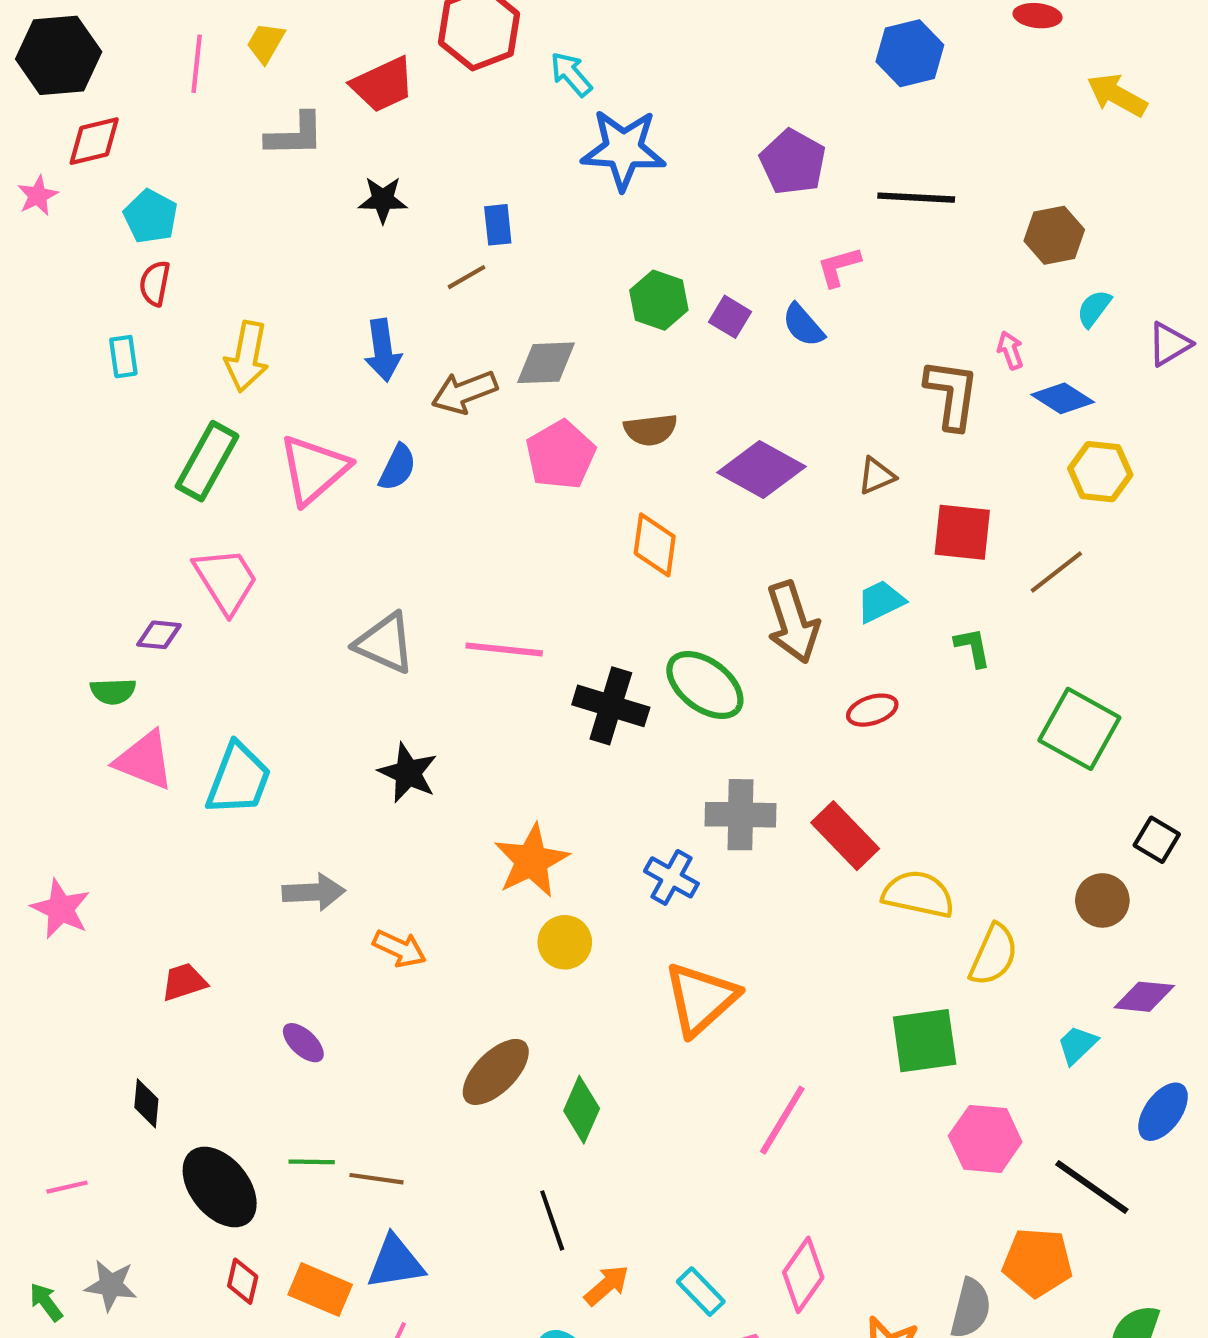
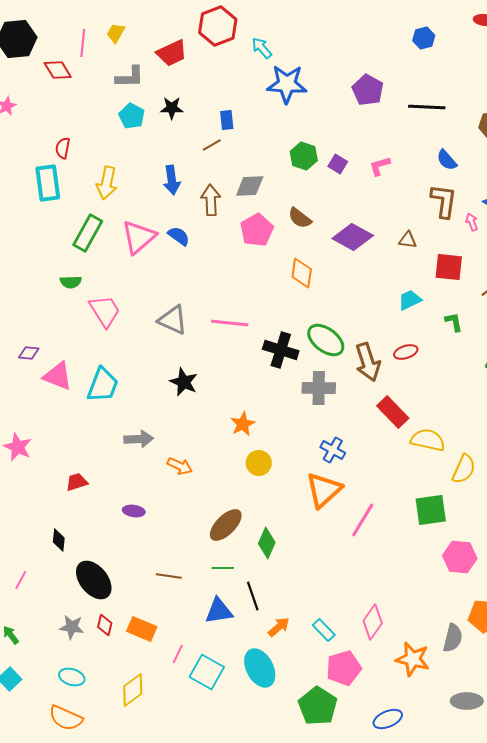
blue hexagon: (910, 53) -> (424, 38), size x0.7
red diamond: (94, 141) -> (58, 70), moved, turned 72
cyan pentagon: (151, 216) -> (132, 116), moved
pink L-shape: (839, 267) -> (380, 166), moved
blue semicircle: (803, 325) -> (447, 160), moved
pink arrow: (1010, 350) -> (472, 222), moved
cyan rectangle: (123, 357) -> (48, 183), size x1.8
brown arrow: (464, 392) -> (211, 200), turned 108
brown semicircle: (651, 430) -> (300, 218), turned 45
blue semicircle: (397, 467) -> (179, 236), turned -80
brown triangle: (876, 476) -> (408, 240), turned 30
pink trapezoid: (226, 580) -> (105, 311), moved
brown arrow: (793, 622) -> (368, 362), moved
purple diamond: (159, 635) -> (29, 353), moved
green semicircle: (113, 691) -> (71, 282), moved
gray cross: (740, 815) -> (319, 388), moved
orange star: (531, 861) -> (243, 424), size x0.7
blue cross: (671, 877) -> (333, 450), moved
purple ellipse: (303, 1043) -> (134, 511), turned -35
pink line: (782, 1120) -> (363, 520), moved
green line: (312, 1162) -> (223, 568), moved
pink line: (67, 1187) -> (21, 580), turned -48
blue triangle: (395, 1262) -> (219, 611), moved
gray star: (111, 1285) -> (72, 627), moved

